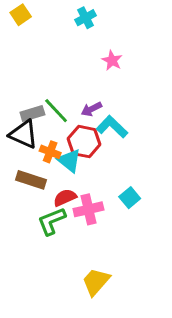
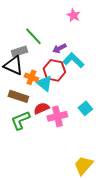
green line: (56, 111) -> (33, 36), moved
green L-shape: (52, 221) -> (20, 120), moved
yellow trapezoid: (96, 282) -> (83, 165), moved

